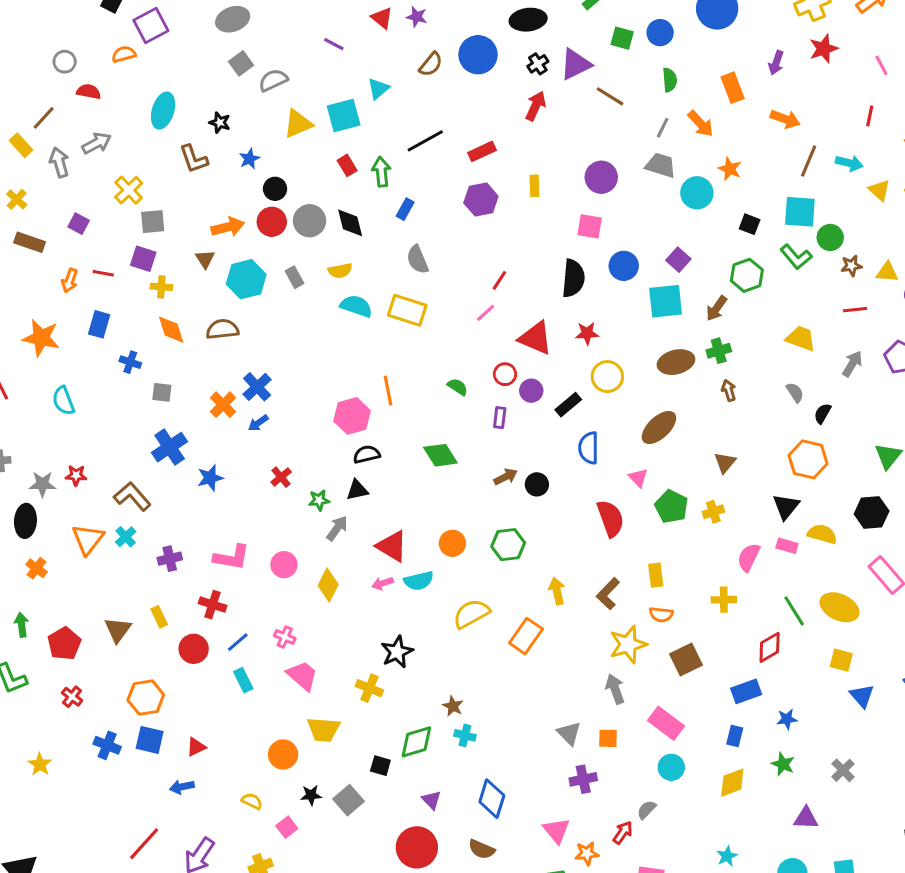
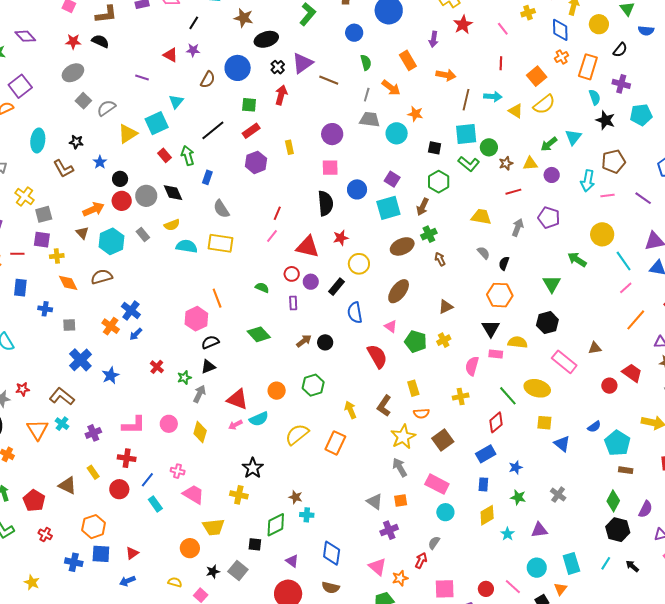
green square: (622, 38) -> (249, 105), moved
brown triangle: (725, 463) -> (446, 307), turned 35
brown triangle: (118, 630) -> (67, 485), turned -30
cyan star: (727, 856) -> (507, 534), moved

